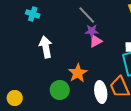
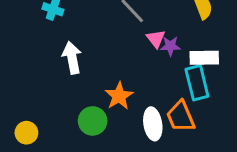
purple star: (92, 31) -> (170, 46), moved
pink triangle: (96, 41) -> (156, 39), moved, turned -40

